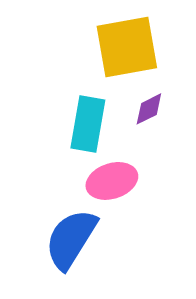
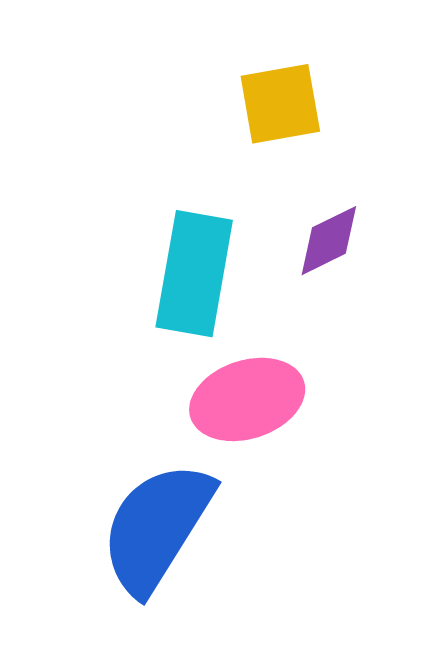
yellow square: (127, 47) -> (280, 104), size x0.6

